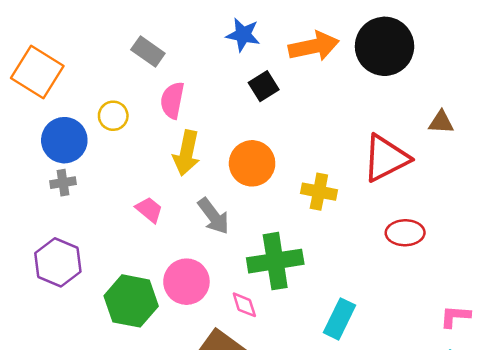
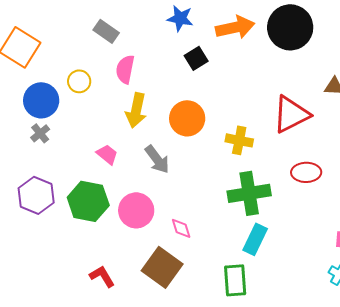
gray cross: (63, 183) -> (40, 133), turned -30
green cross: (275, 261) -> (249, 193), moved
green hexagon: (131, 301) -> (88, 201), moved

